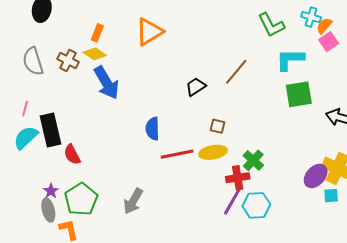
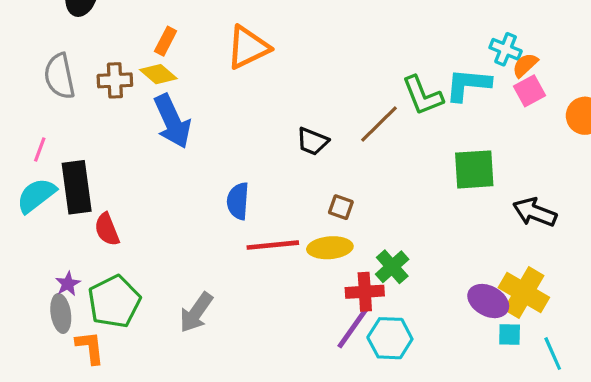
green L-shape: (271, 25) -> (423, 96), moved
cyan L-shape: (290, 60) -> (468, 85), moved
brown cross: (68, 61) -> (115, 80), turned -35
black trapezoid: (196, 87) -> (312, 141), turned -130
purple ellipse: (316, 176) -> (488, 301), turned 70

